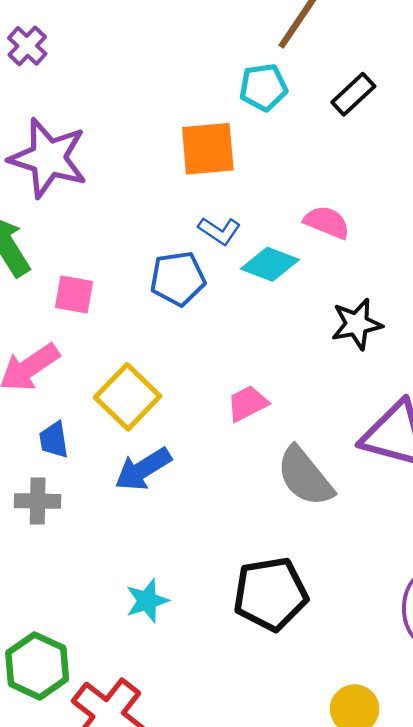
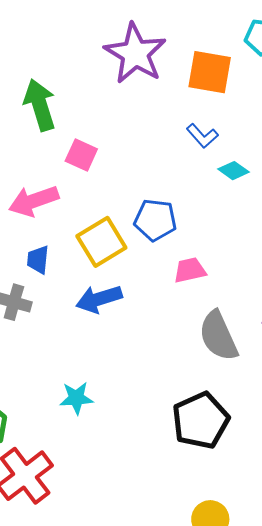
purple star: (48, 158) -> (135, 54), moved
cyan diamond: (270, 264) -> (234, 171), size x0.7
blue pentagon: (178, 279) -> (155, 220), moved
black pentagon: (270, 594) -> (201, 420), moved, turned -30

